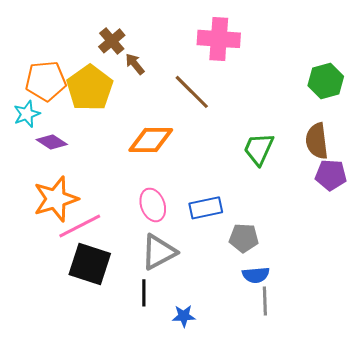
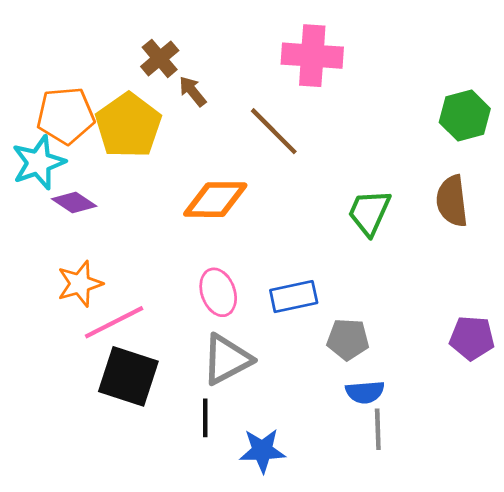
cyan star: (27, 114) -> (39, 163), size x1.4
purple pentagon: (331, 175) -> (472, 338), moved
orange star: (56, 199) -> (80, 284), size x0.7
blue star: (184, 316) -> (262, 451), size x1.4

